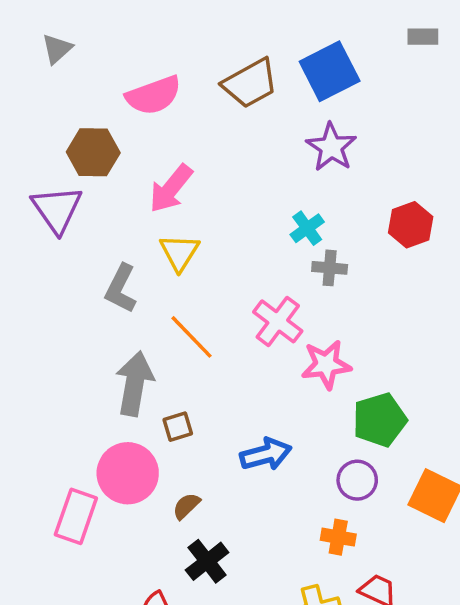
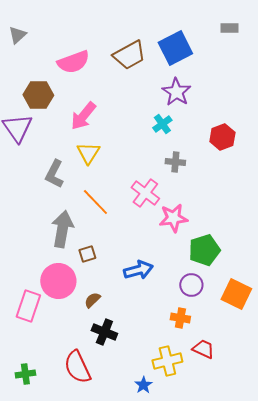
cyan cross: (307, 228) -> (162, 124), moved
black cross: (207, 561) -> (104, 332), turned -30

